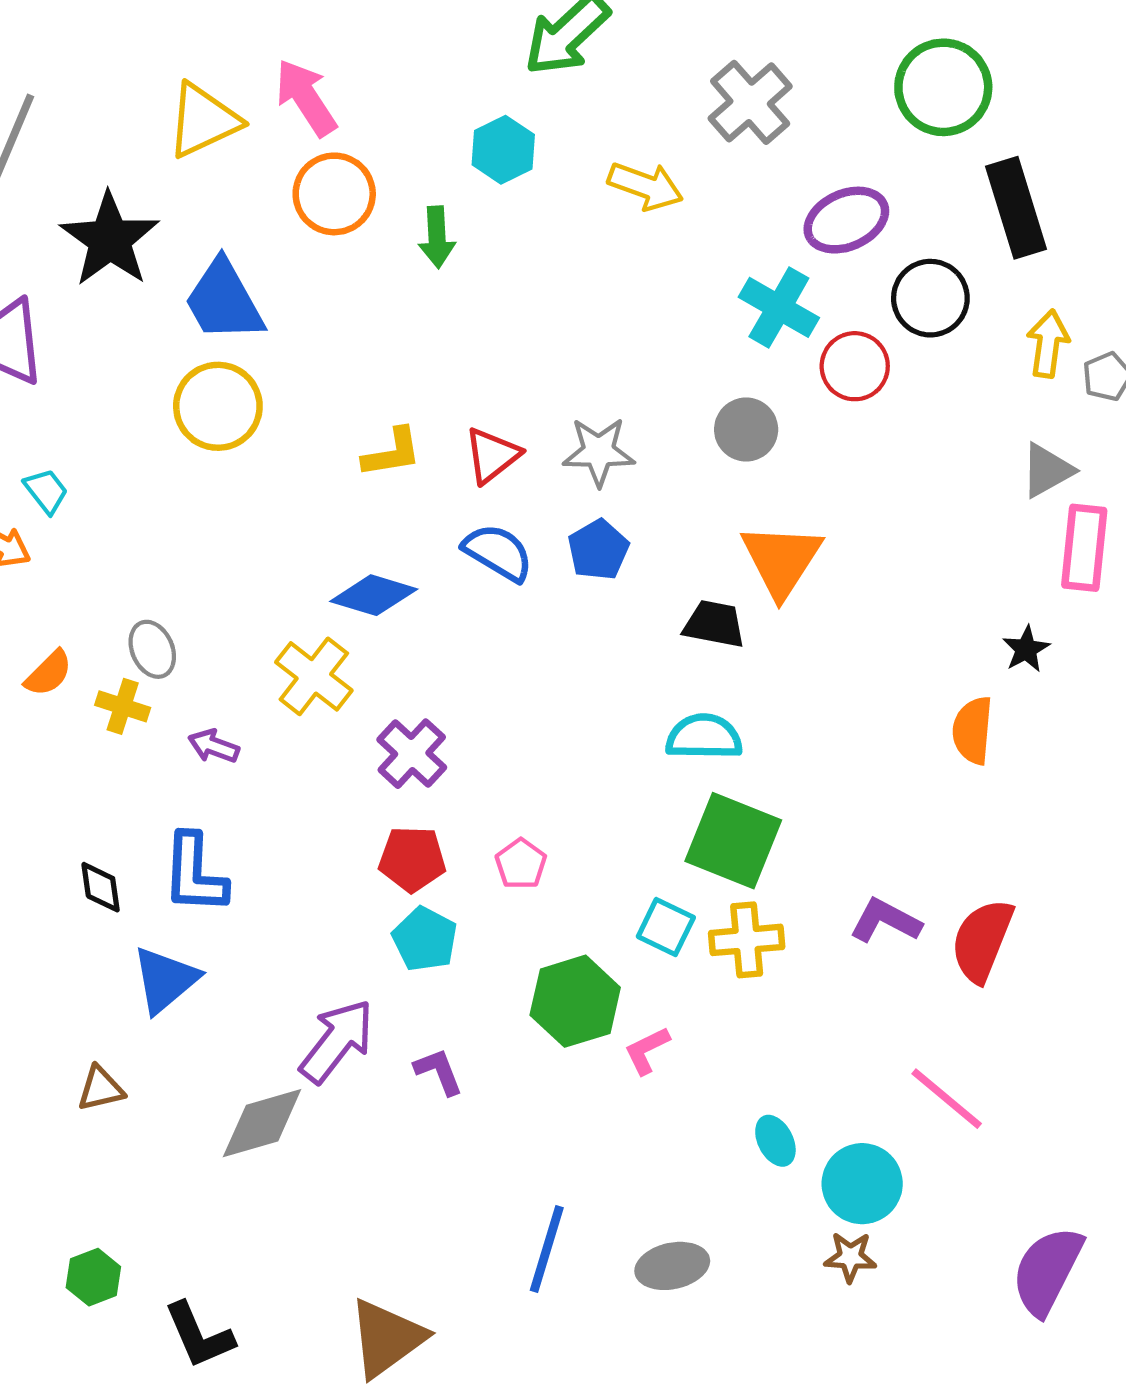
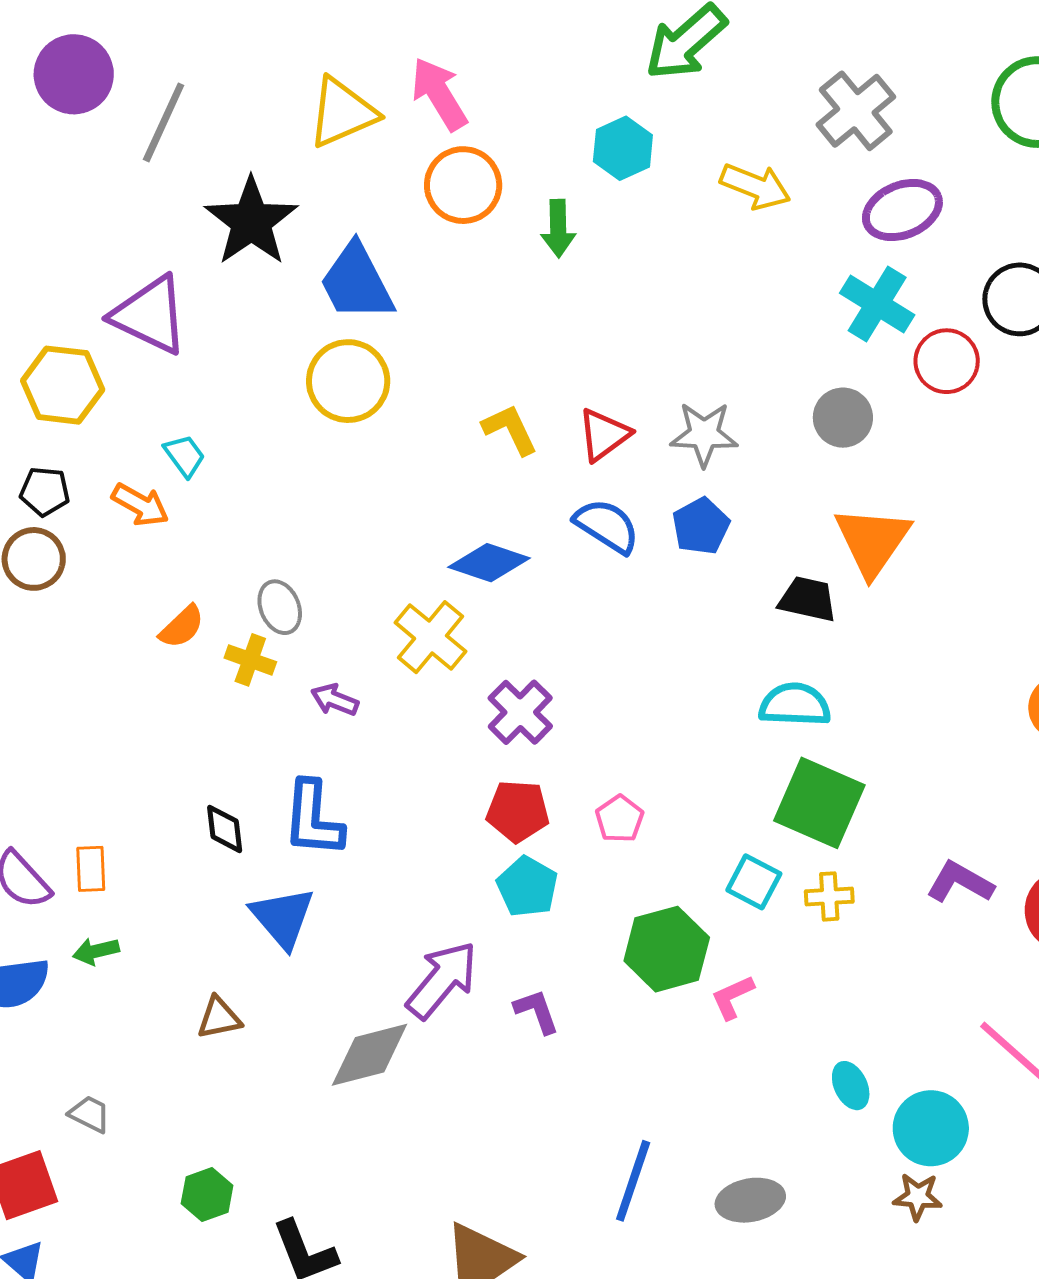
purple ellipse: (846, 220) -> (902, 210), moved
yellow L-shape: (392, 453) -> (510, 429), turned -108
yellow cross: (747, 940) -> (829, 896), size x0.7
blue triangle: (165, 980) -> (283, 918), turned -32

